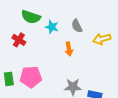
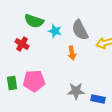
gray semicircle: (77, 26) -> (80, 30), size x1.5

